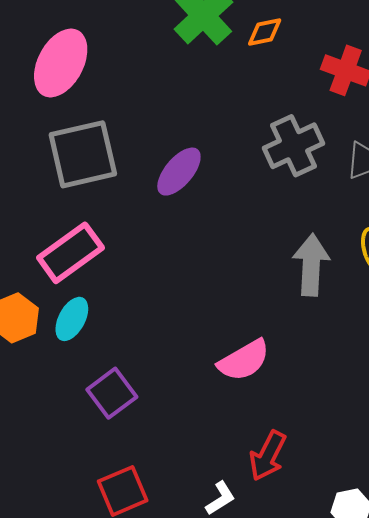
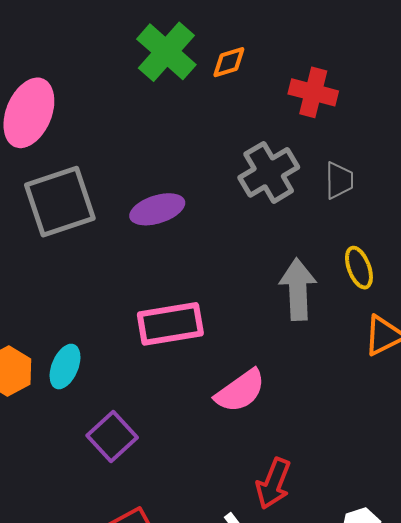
purple ellipse: (179, 172) -> (157, 209), turned 38
pink rectangle: (70, 253) -> (170, 324), moved, turned 32

